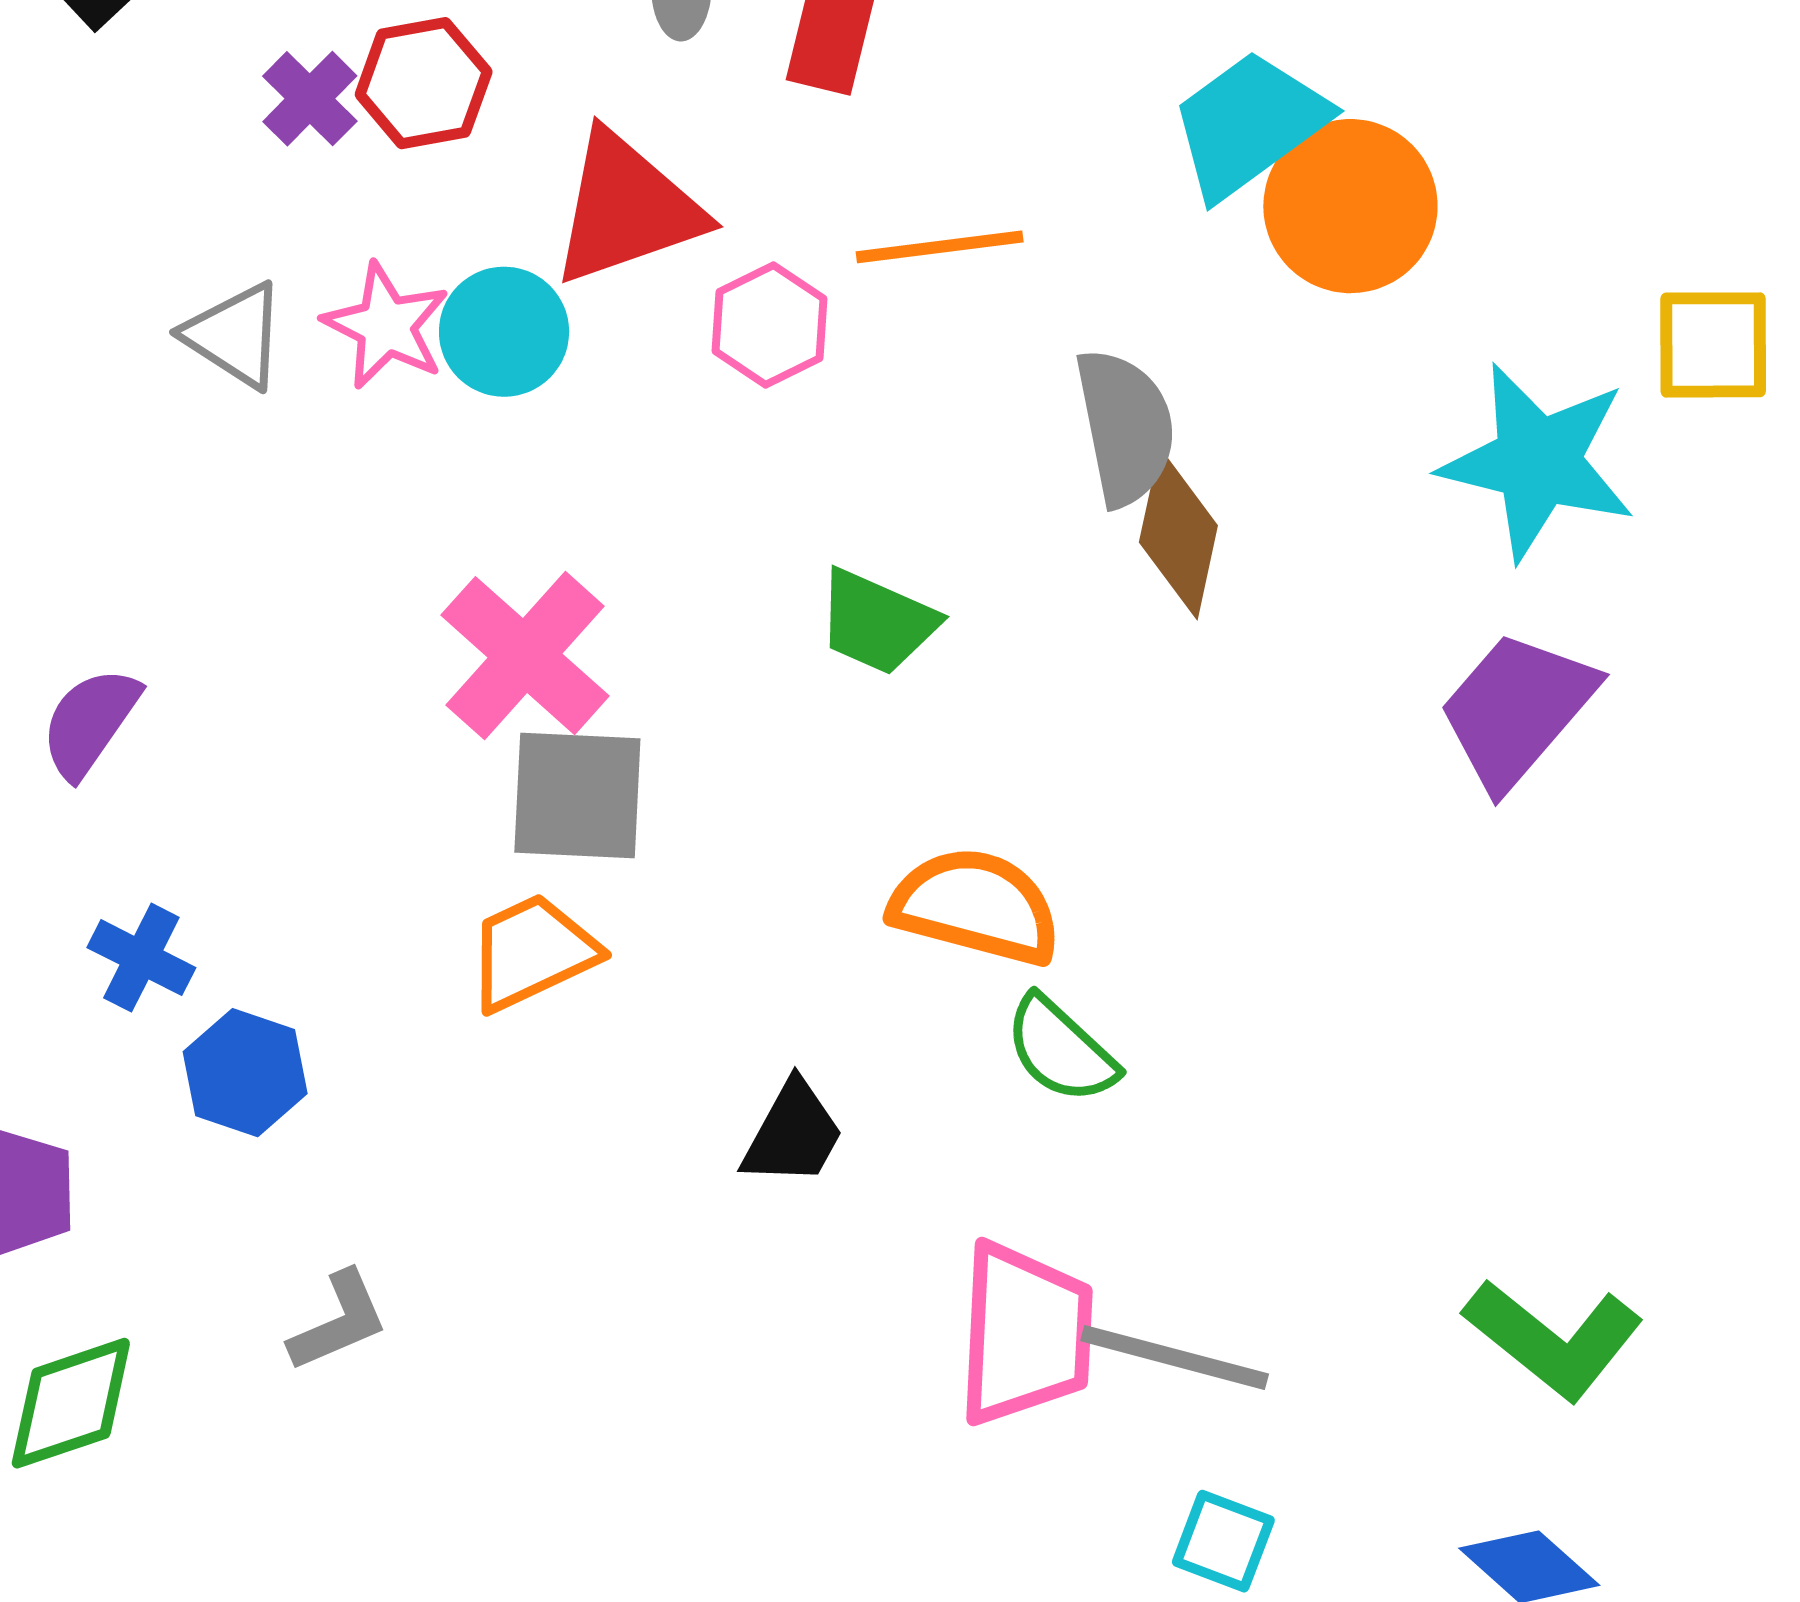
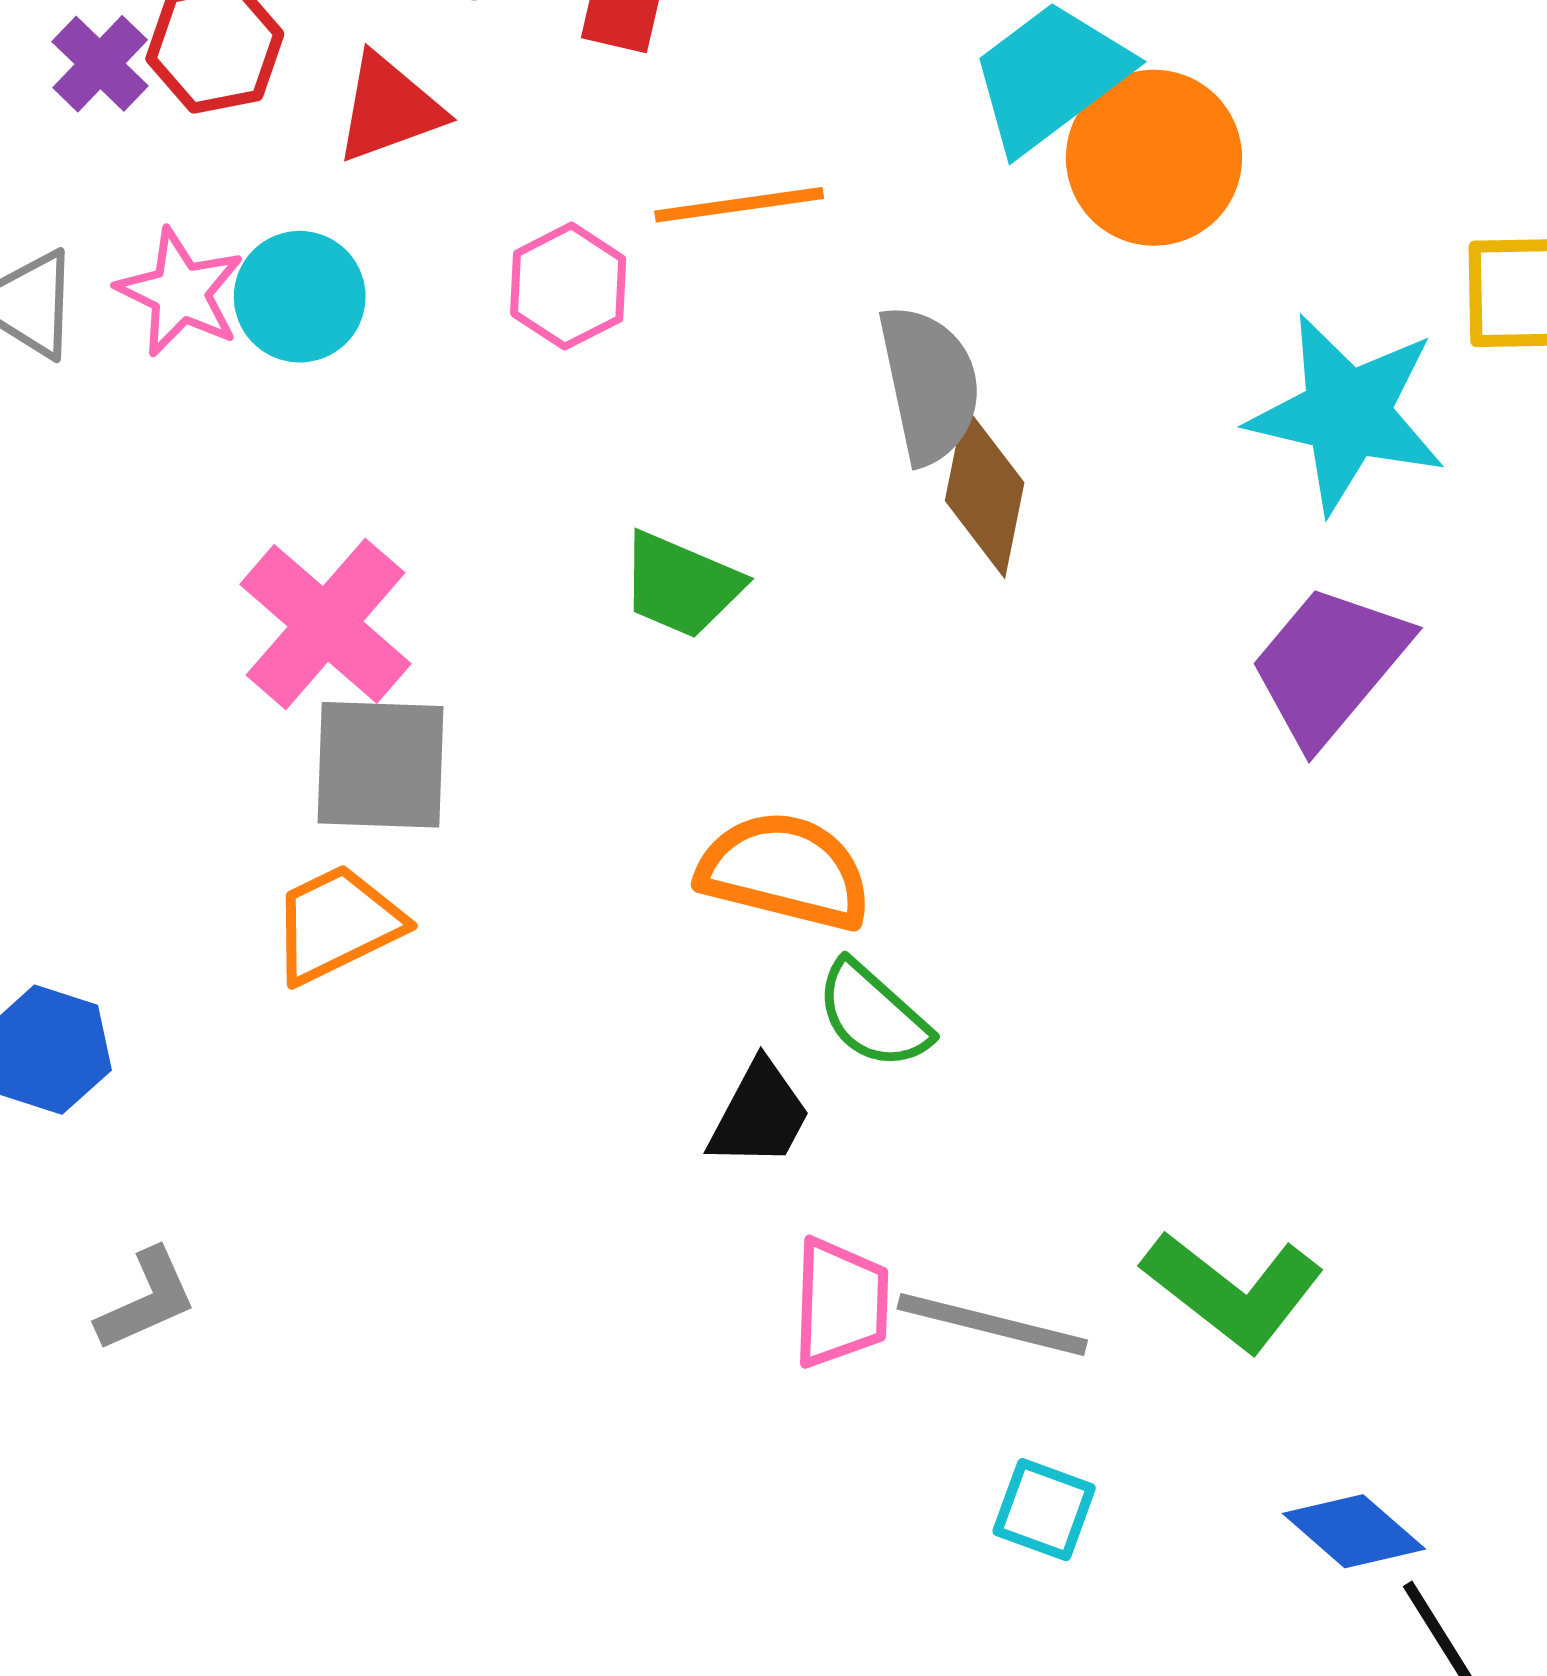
red triangle: (627, 209) -> (389, 108), moved, size x0.7
black trapezoid: (793, 1134) -> (760, 1115), moved
pink trapezoid: (1025, 1334) -> (841, 1303), size x0.7
green L-shape: (1553, 1339) -> (1233, 1291), moved

